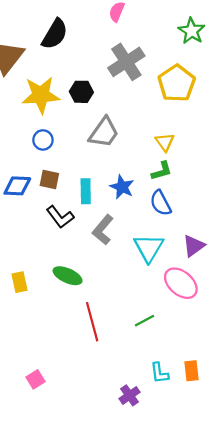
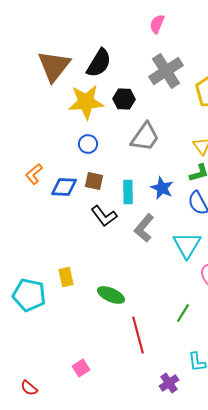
black semicircle: (55, 34) -> (99, 63), moved
green ellipse: (68, 276) -> (111, 295), moved
green line: (144, 321) -> (183, 313), turned -30
red line: (92, 322) -> (138, 335), moved

